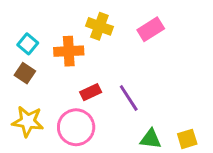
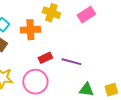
purple line: (129, 98) -> (71, 62), turned -42

